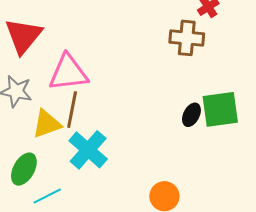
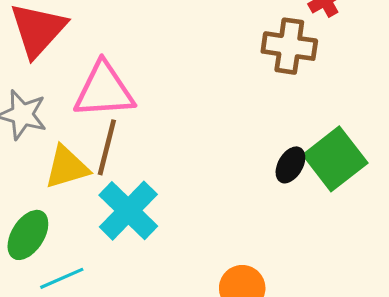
green square: (220, 109) -> (335, 159), turned -33

